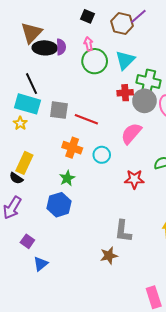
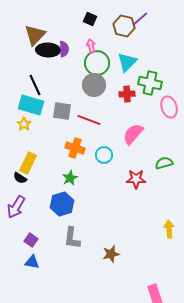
gray circle: (144, 101) -> (94, 85), moved
gray L-shape: (123, 231) -> (72, 238), moved
blue triangle: (41, 264) -> (32, 262), moved, turned 49

